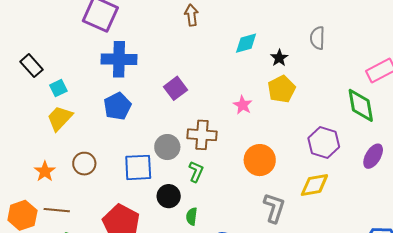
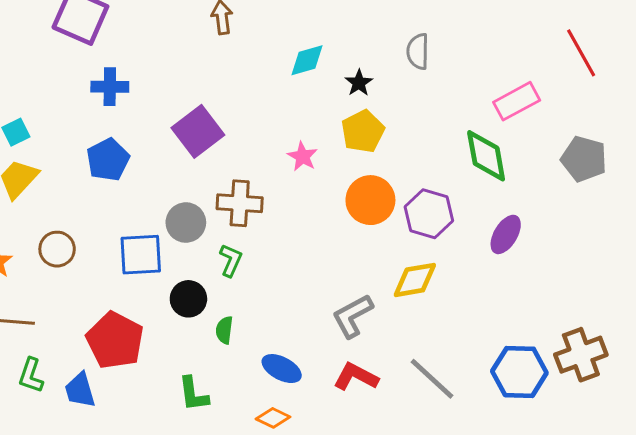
blue cross: (119, 59) -> (110, 87), size x0.7
purple square: (175, 88) -> (198, 131), size x1.4
orange circle: (260, 160) -> (370, 200), moved
gray L-shape: (274, 208) -> (353, 316), turned -136

